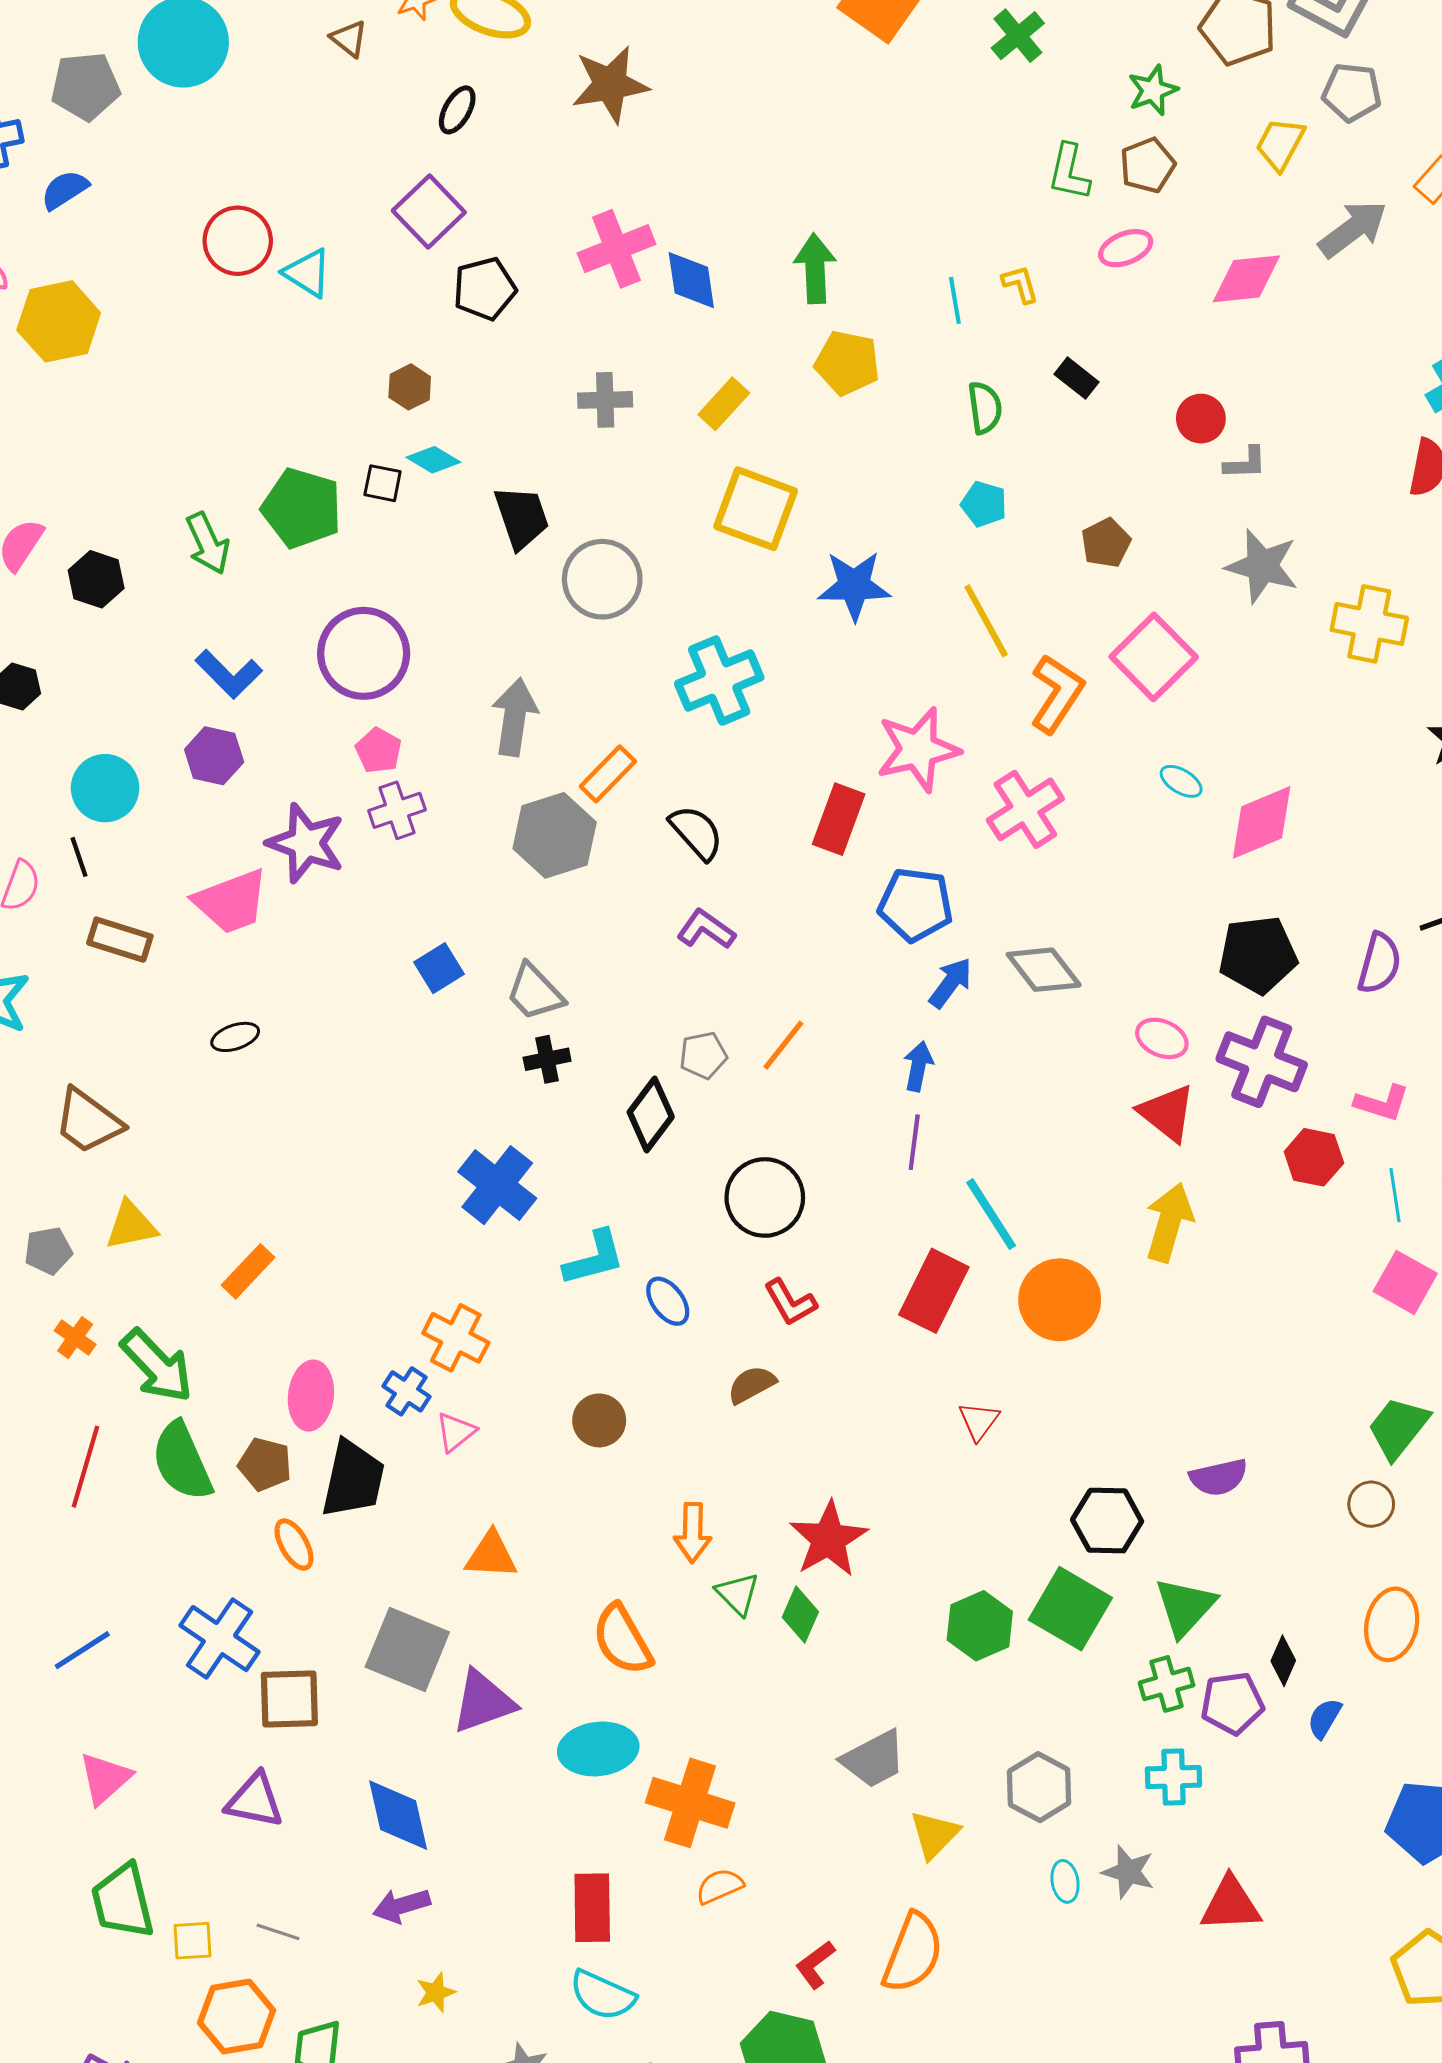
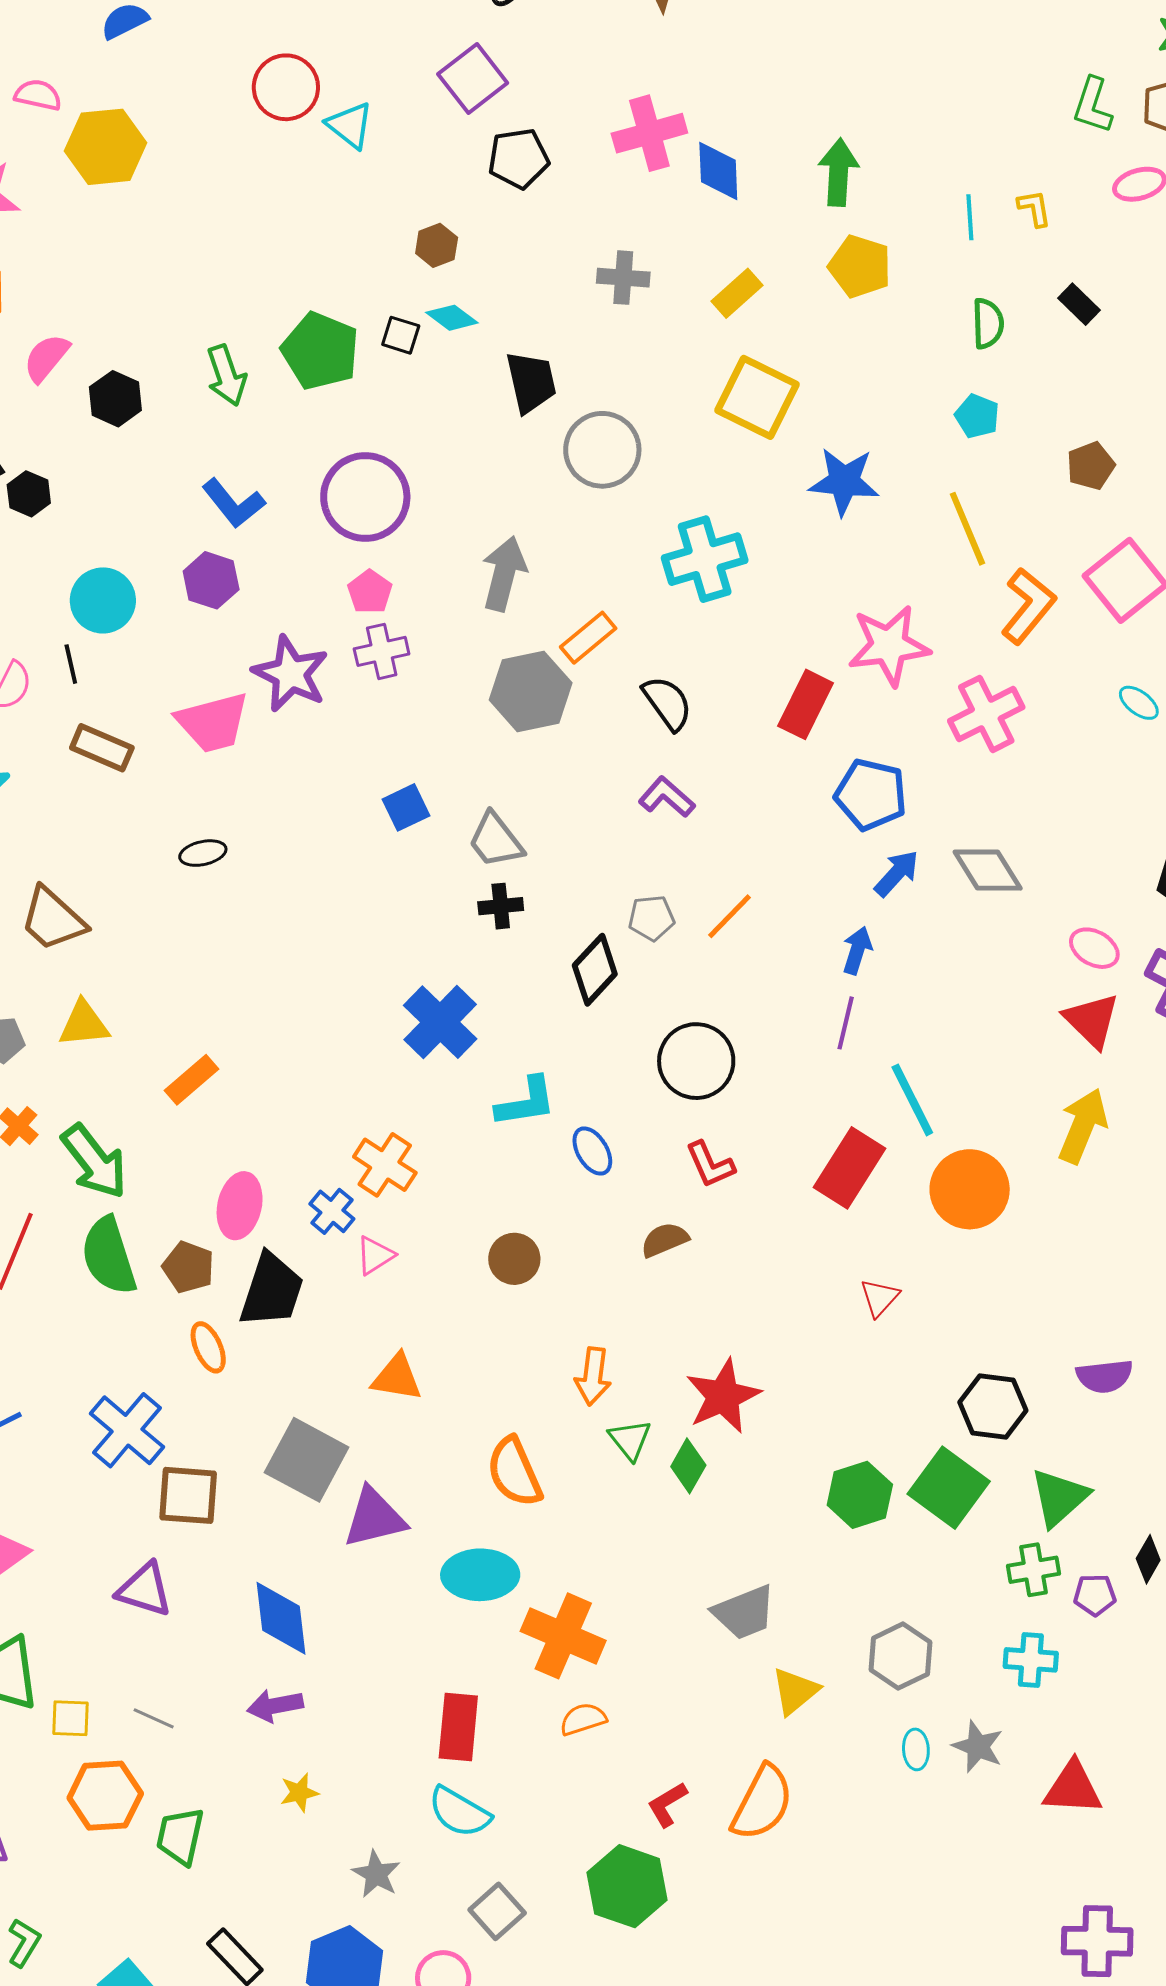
purple pentagon: (1232, 1703) -> (1095, 1595), size x0.7

